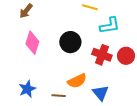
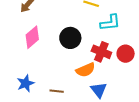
pink diamond: (32, 43) -> (32, 37), turned 30
orange semicircle: (77, 81) -> (86, 70), moved

